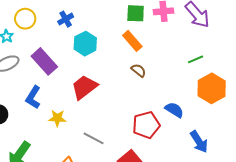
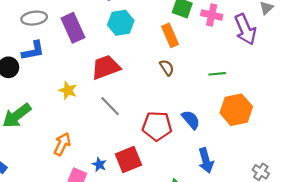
green line: (196, 59) -> (217, 74), moved
blue L-shape: (33, 97) -> (33, 51), moved, turned -150
gray line: (94, 138) -> (110, 106), moved

